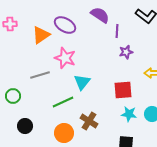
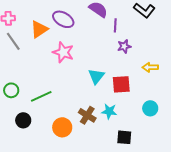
gray line: (40, 75) -> (13, 41), moved, turned 72
cyan triangle: (82, 82) -> (96, 76), moved
green line: (63, 102) -> (41, 96), moved
cyan star: (129, 114) -> (109, 111), moved

